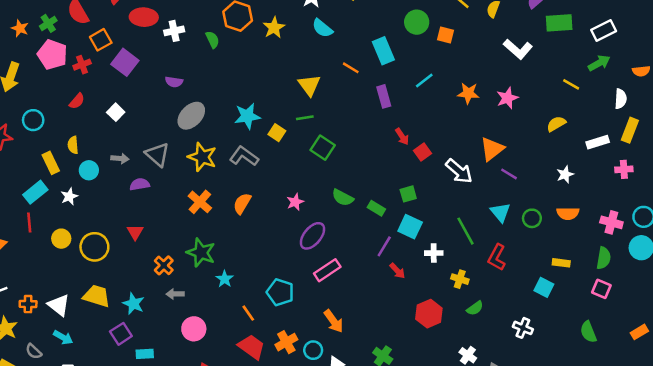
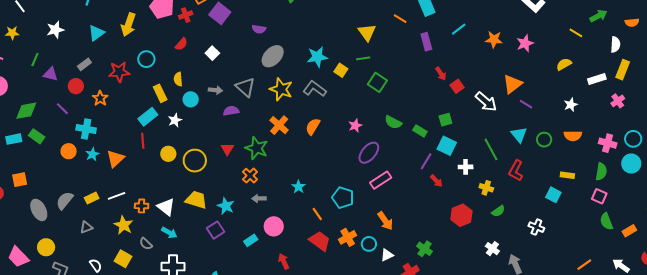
pink cross: (624, 169) -> (618, 101), turned -32
green star: (201, 253) -> (257, 148), moved
green semicircle: (588, 332) -> (606, 221), moved
cyan rectangle: (145, 354) -> (251, 240), moved, turned -32

